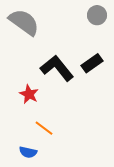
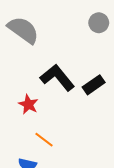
black rectangle: (92, 63) -> (94, 85), moved

